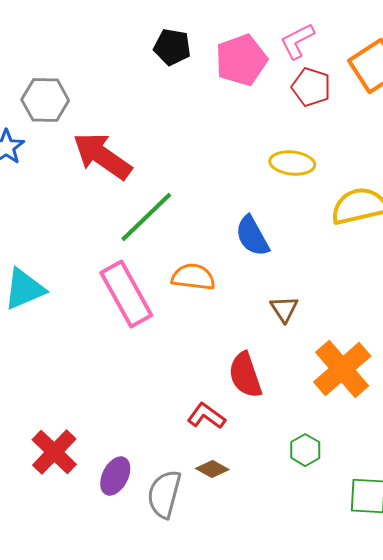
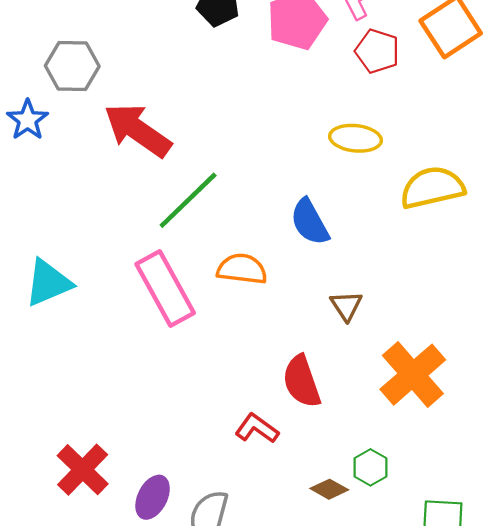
brown diamond: (212, 469) -> (329, 489), moved

